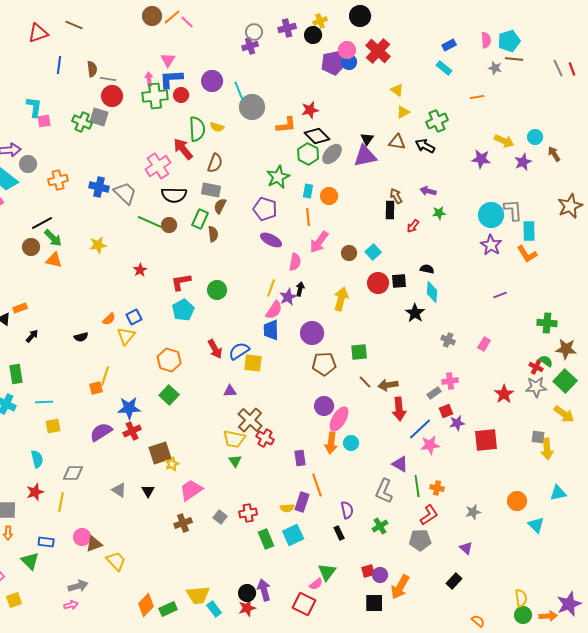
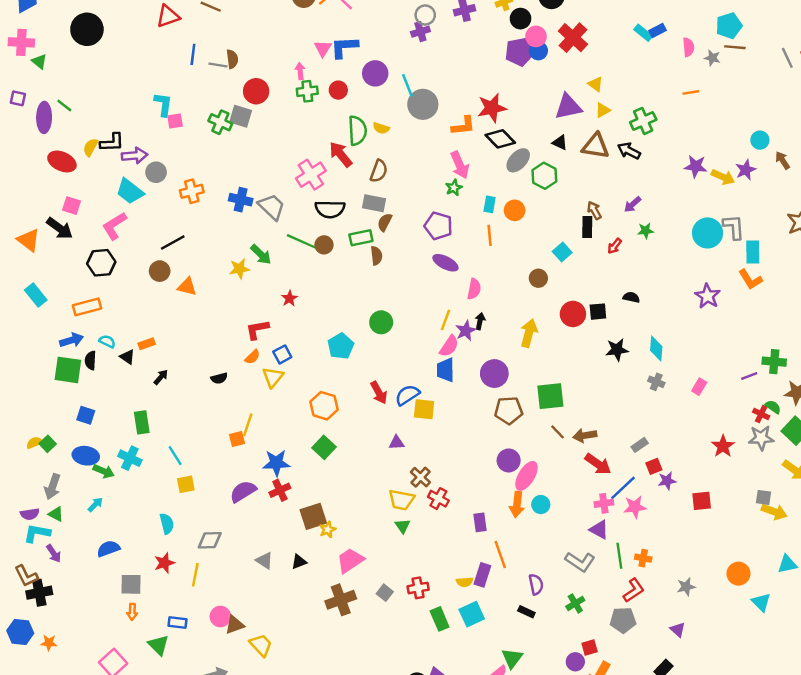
black circle: (313, 35) -> (521, 19), moved
pink semicircle: (486, 40) -> (688, 47), moved
cyan rectangle: (444, 68) -> (643, 33), moved
gray line: (108, 79) -> (218, 65), moved
blue L-shape: (171, 79) -> (344, 47), moved
green cross: (155, 96) -> (307, 91), size x0.7
red star: (310, 110) -> (492, 108), size x1.4
black triangle: (367, 139) -> (560, 142), turned -40
yellow arrow: (504, 141) -> (723, 177), moved
brown triangle: (397, 142) -> (596, 146), size x1.4
green hexagon: (308, 154) -> (544, 176), moved
purple triangle: (365, 156) -> (568, 107), moved
green star: (278, 177) -> (454, 188), size x0.6
purple arrow: (428, 191) -> (632, 204), turned -56
green rectangle: (200, 219) -> (361, 238), turned 54
green arrow: (53, 238) -> (261, 254), moved
pink arrow: (319, 242) -> (460, 165), moved, turned -60
purple star: (491, 245) -> (708, 296), moved
cyan square: (373, 252) -> (562, 252), moved
red L-shape: (181, 282) -> (257, 329), moved
cyan diamond: (432, 292) -> (656, 349), moved
purple line: (500, 295) -> (749, 376), moved
black star: (415, 313) -> (617, 350), turned 30
green square: (359, 352) -> (550, 396), size x1.4
pink cross: (450, 381) -> (604, 503), moved
cyan line: (44, 402) -> (175, 456), turned 60
red arrow: (399, 409) -> (598, 464), turned -50
brown cross: (250, 420) -> (420, 477), size x0.7
red square: (486, 440) -> (702, 501), size x0.7
yellow arrow: (547, 449) -> (774, 512), turned -65
black triangle: (148, 491) -> (299, 562), turned 40
gray L-shape: (384, 491) -> (580, 562), turned -80
brown cross: (183, 523) -> (341, 600), size x1.4
black rectangle: (339, 533) -> (526, 612), turned -40
red square: (368, 571) -> (590, 647), moved

